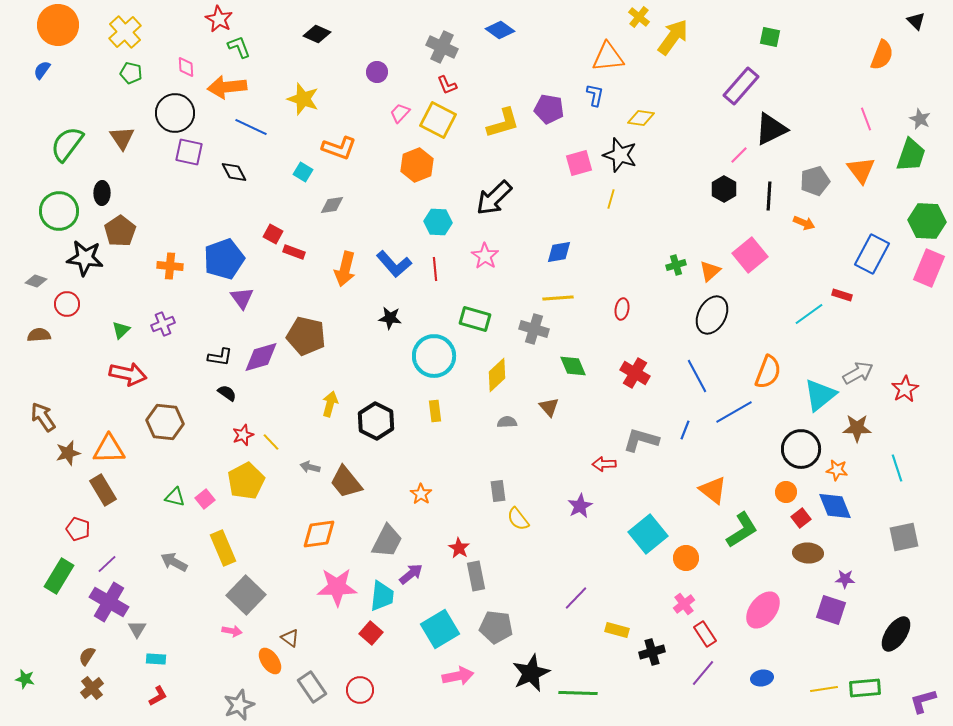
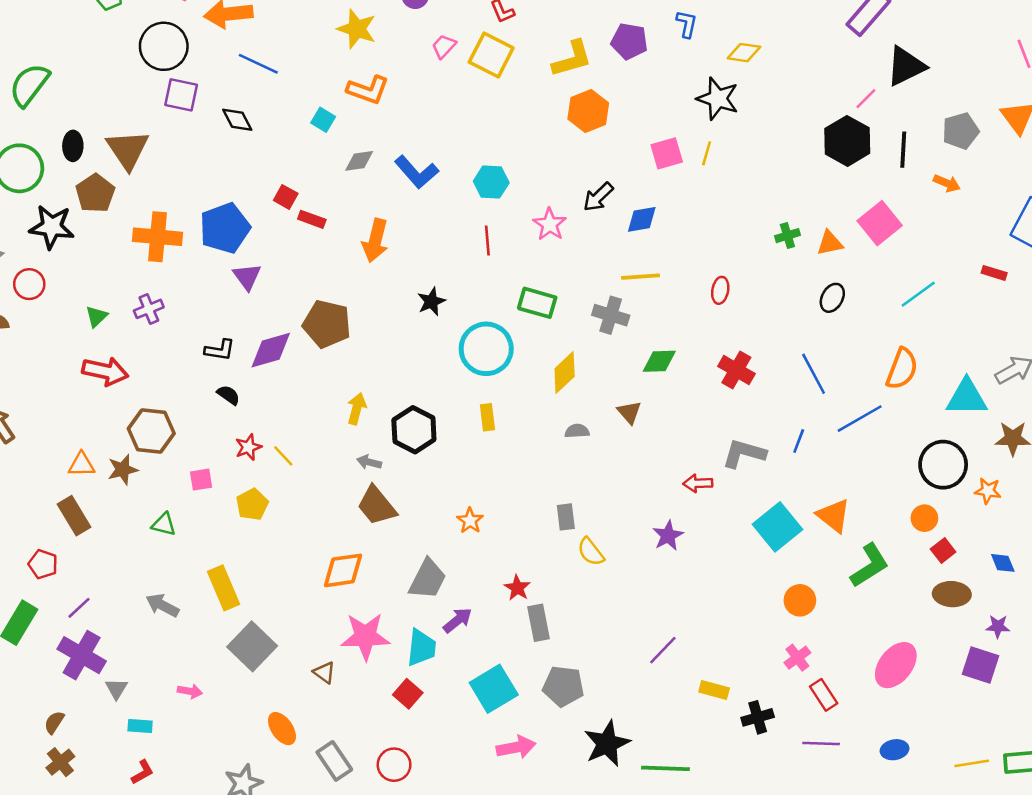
yellow star: (303, 99) -> (357, 29), moved
brown triangle: (122, 138) -> (128, 150), moved, size x1.4
pink square: (579, 163) -> (667, 153), moved
orange hexagon: (417, 165) -> (588, 111), moved
black hexagon: (724, 189) -> (847, 141), size x1.5
black arrow: (494, 198) -> (598, 197), moved, size x0.7
blue L-shape: (394, 264) -> (416, 172), moved
orange cross: (170, 266) -> (157, 237), size x1.5
orange triangle: (710, 271) -> (830, 243), turned 30
cyan line: (809, 314) -> (918, 294), moved
black ellipse: (712, 315) -> (832, 298), size x0.6
black star: (390, 318) -> (431, 302), turned -30
green diamond: (573, 366) -> (659, 361), turned -68
cyan triangle: (820, 395) -> (967, 397), turned 39
orange triangle: (109, 449) -> (82, 465), size x0.7
brown star: (68, 453) -> (123, 470), moved
gray arrow: (310, 467) -> (369, 462), moved
yellow pentagon: (246, 481) -> (252, 504), size x0.7
pink square: (205, 499) -> (201, 480), moved, turned 30
blue diamond: (835, 506) -> (1003, 563), moved, size x0.6
cyan square: (648, 534) -> (777, 527), moved
pink arrow: (232, 631) -> (190, 691), moved
brown triangle: (290, 638) -> (324, 673), moved
purple line: (703, 673) -> (821, 743), turned 52

